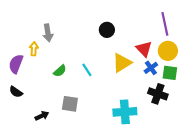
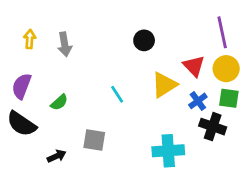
yellow arrow: (34, 49) -> (30, 39), moved
blue cross: (151, 68) -> (198, 101), moved
green semicircle: (60, 71) -> (59, 102), moved
black semicircle: (16, 92) -> (22, 124), size x1.6

